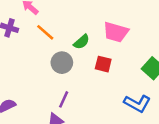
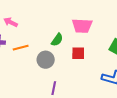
orange line: (45, 32) -> (21, 48), moved, turned -42

